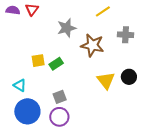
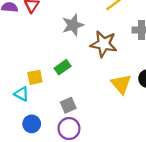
yellow square: (38, 61) -> (35, 77), moved
blue circle: (27, 111) -> (32, 124), size x0.6

